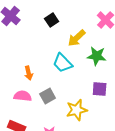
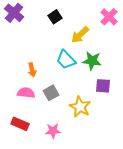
green star: (97, 56) -> (92, 61), moved
yellow star: (77, 110) -> (80, 107), turned -30

